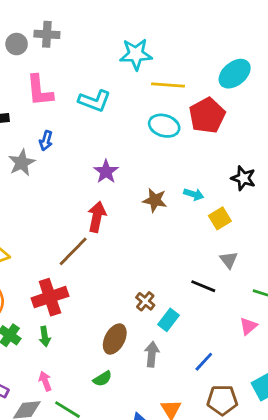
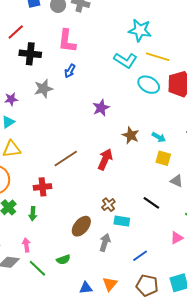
cyan L-shape: (95, 101) -> (125, 60), moved
blue arrow: (46, 141) -> (70, 71), moved
red arrow: (97, 217) -> (105, 159), moved
yellow square: (220, 218) -> (163, 158), moved, turned 35
gray triangle: (229, 260) -> (177, 181), moved, turned -40
red cross: (50, 297) -> (42, 187), size x0.7
cyan rectangle: (168, 320) -> (122, 221), turned 49
green semicircle: (102, 379) -> (63, 260), moved

